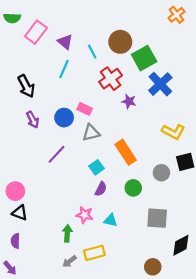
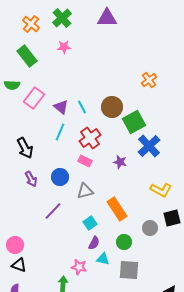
orange cross: (177, 15) -> (149, 80), moved
cyan line: (92, 52) -> (82, 107), moved
red cross: (111, 79) -> (90, 138), moved
pink rectangle: (85, 109) -> (85, 161), moved
gray square: (157, 218) -> (129, 270), moved
cyan triangle: (111, 220) -> (103, 259), moved

